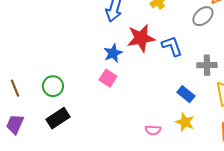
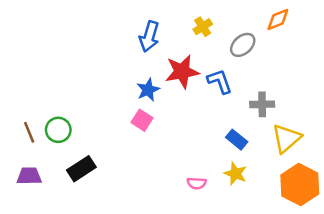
gray ellipse: (203, 16) -> (243, 45), moved
green circle: (53, 86) -> (58, 130), moved
purple trapezoid: (15, 124) -> (29, 176), turned 65

